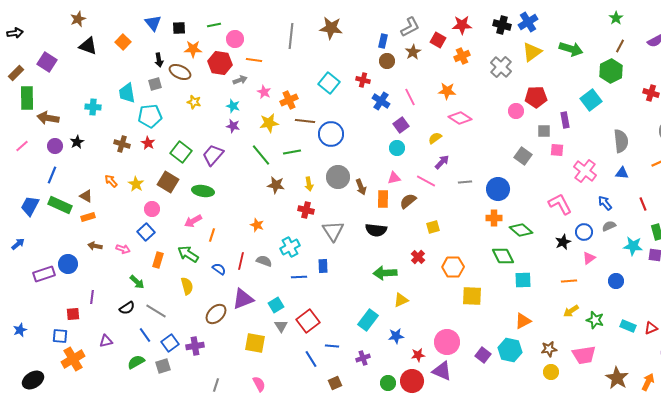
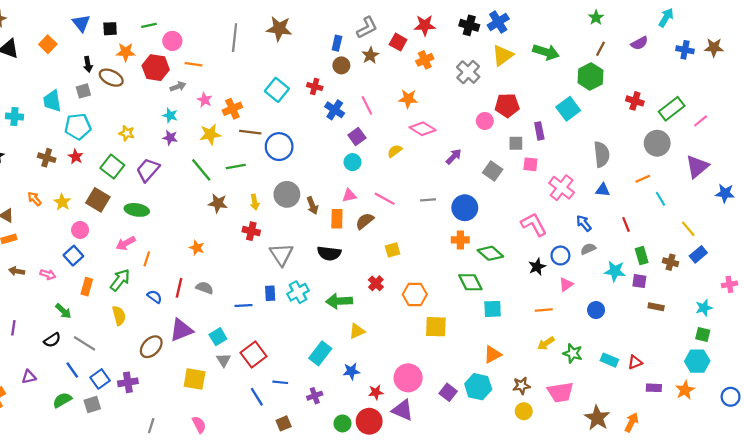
yellow star: (194, 102) -> (127, 133), moved
purple arrow: (442, 162) -> (454, 157), moved
cyan cross: (290, 247) -> (298, 292), moved
green arrow: (188, 254) -> (120, 280), turned 95

